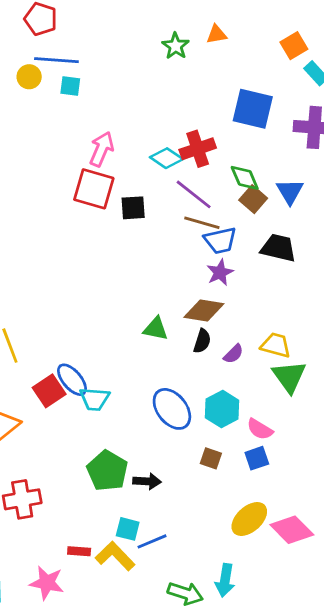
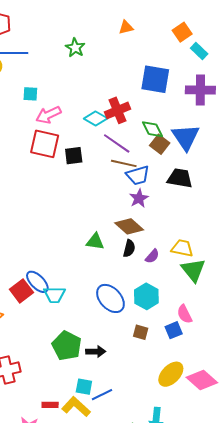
green star: (176, 46) -> (75, 48), moved
cyan square: (70, 86) -> (30, 94), moved
pink arrow: (102, 149) -> (49, 115), turned -135
blue triangle: (290, 192) -> (186, 137), size x1.4
brown diamond: (204, 311) -> (129, 226), turned 36
pink semicircle: (260, 429) -> (185, 314), moved, turned 36

